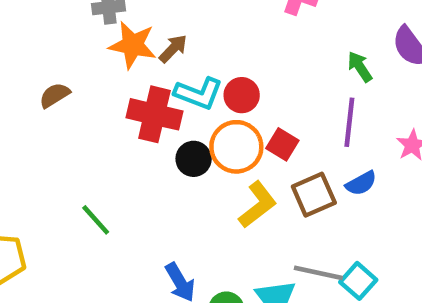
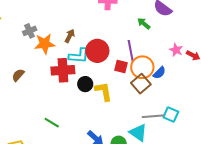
brown arrow: (173, 49) -> (70, 36), moved
red circle: (242, 95) -> (97, 51), size x1.5
purple line: (349, 122) -> (131, 51), moved
orange circle: (236, 147) -> (142, 67), moved
yellow L-shape: (258, 205) -> (104, 91), moved, turned -45

